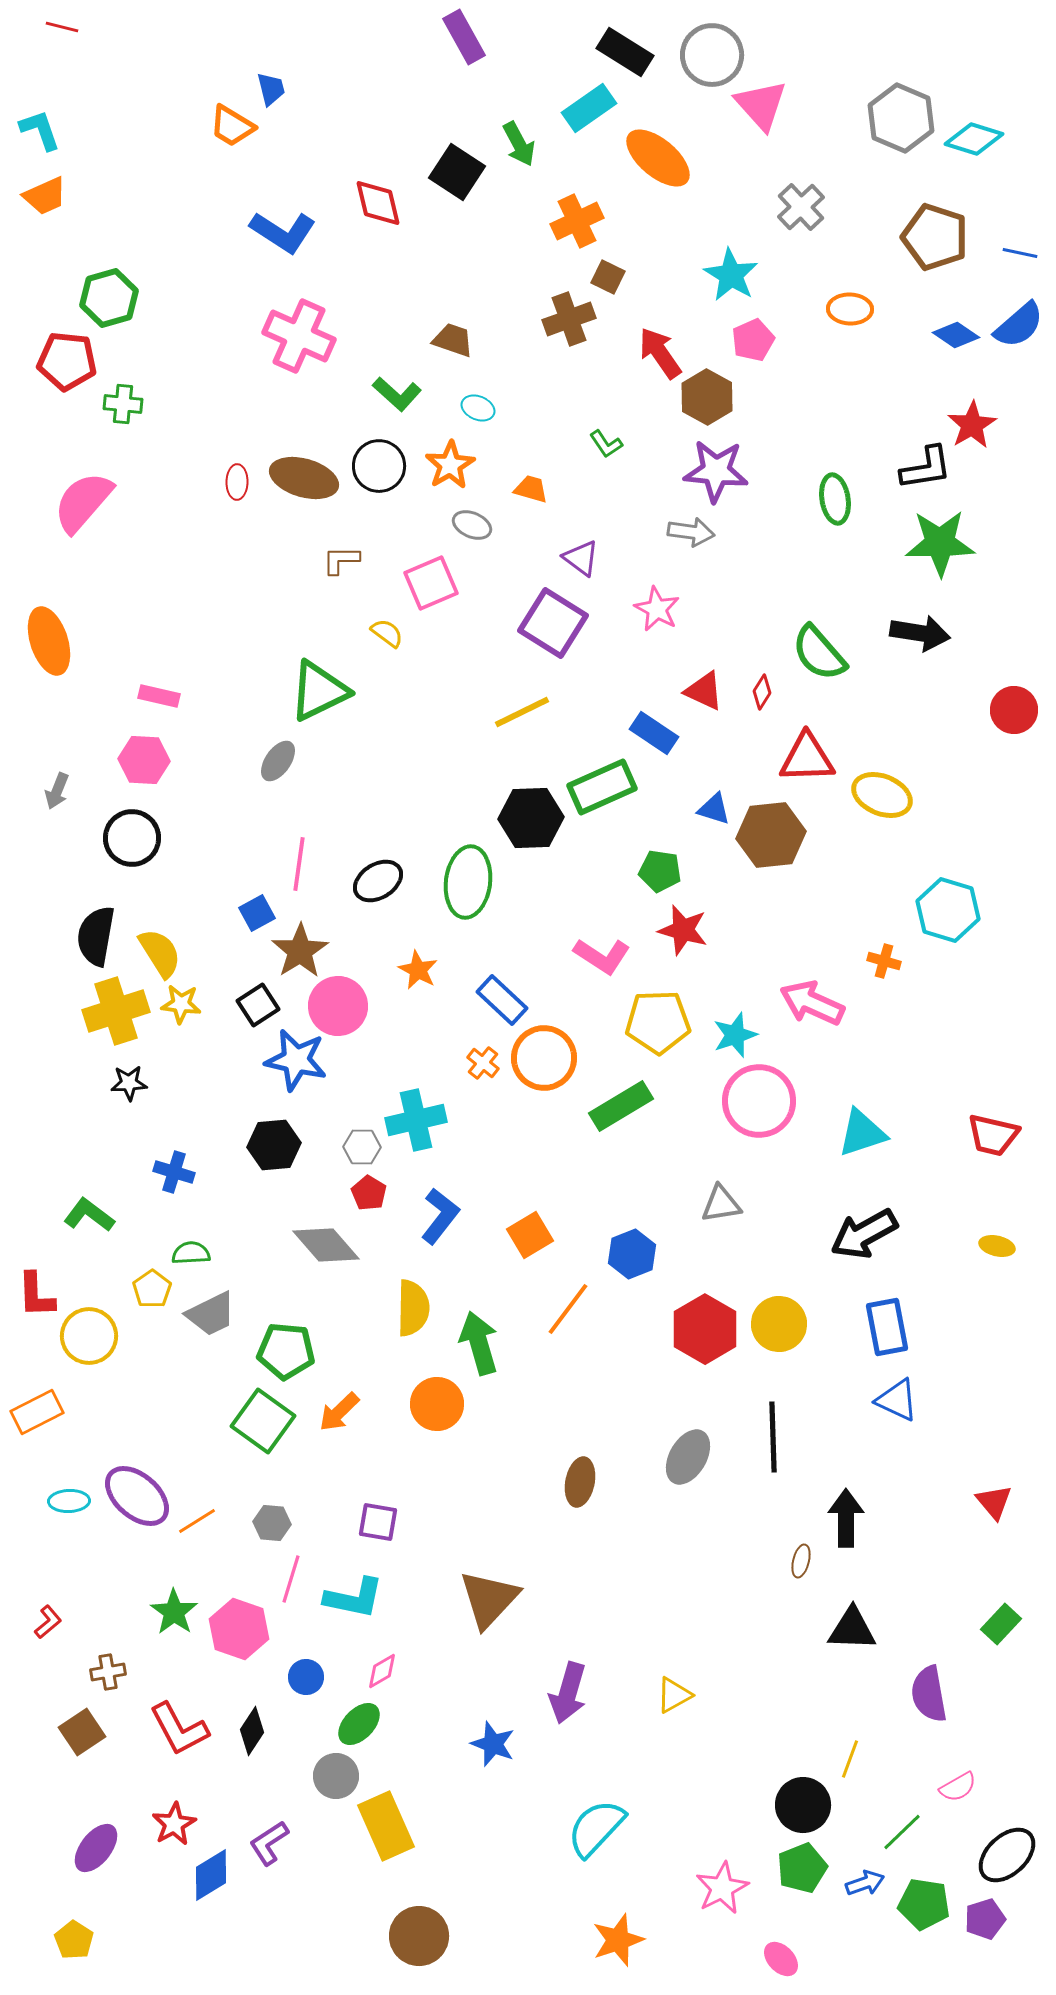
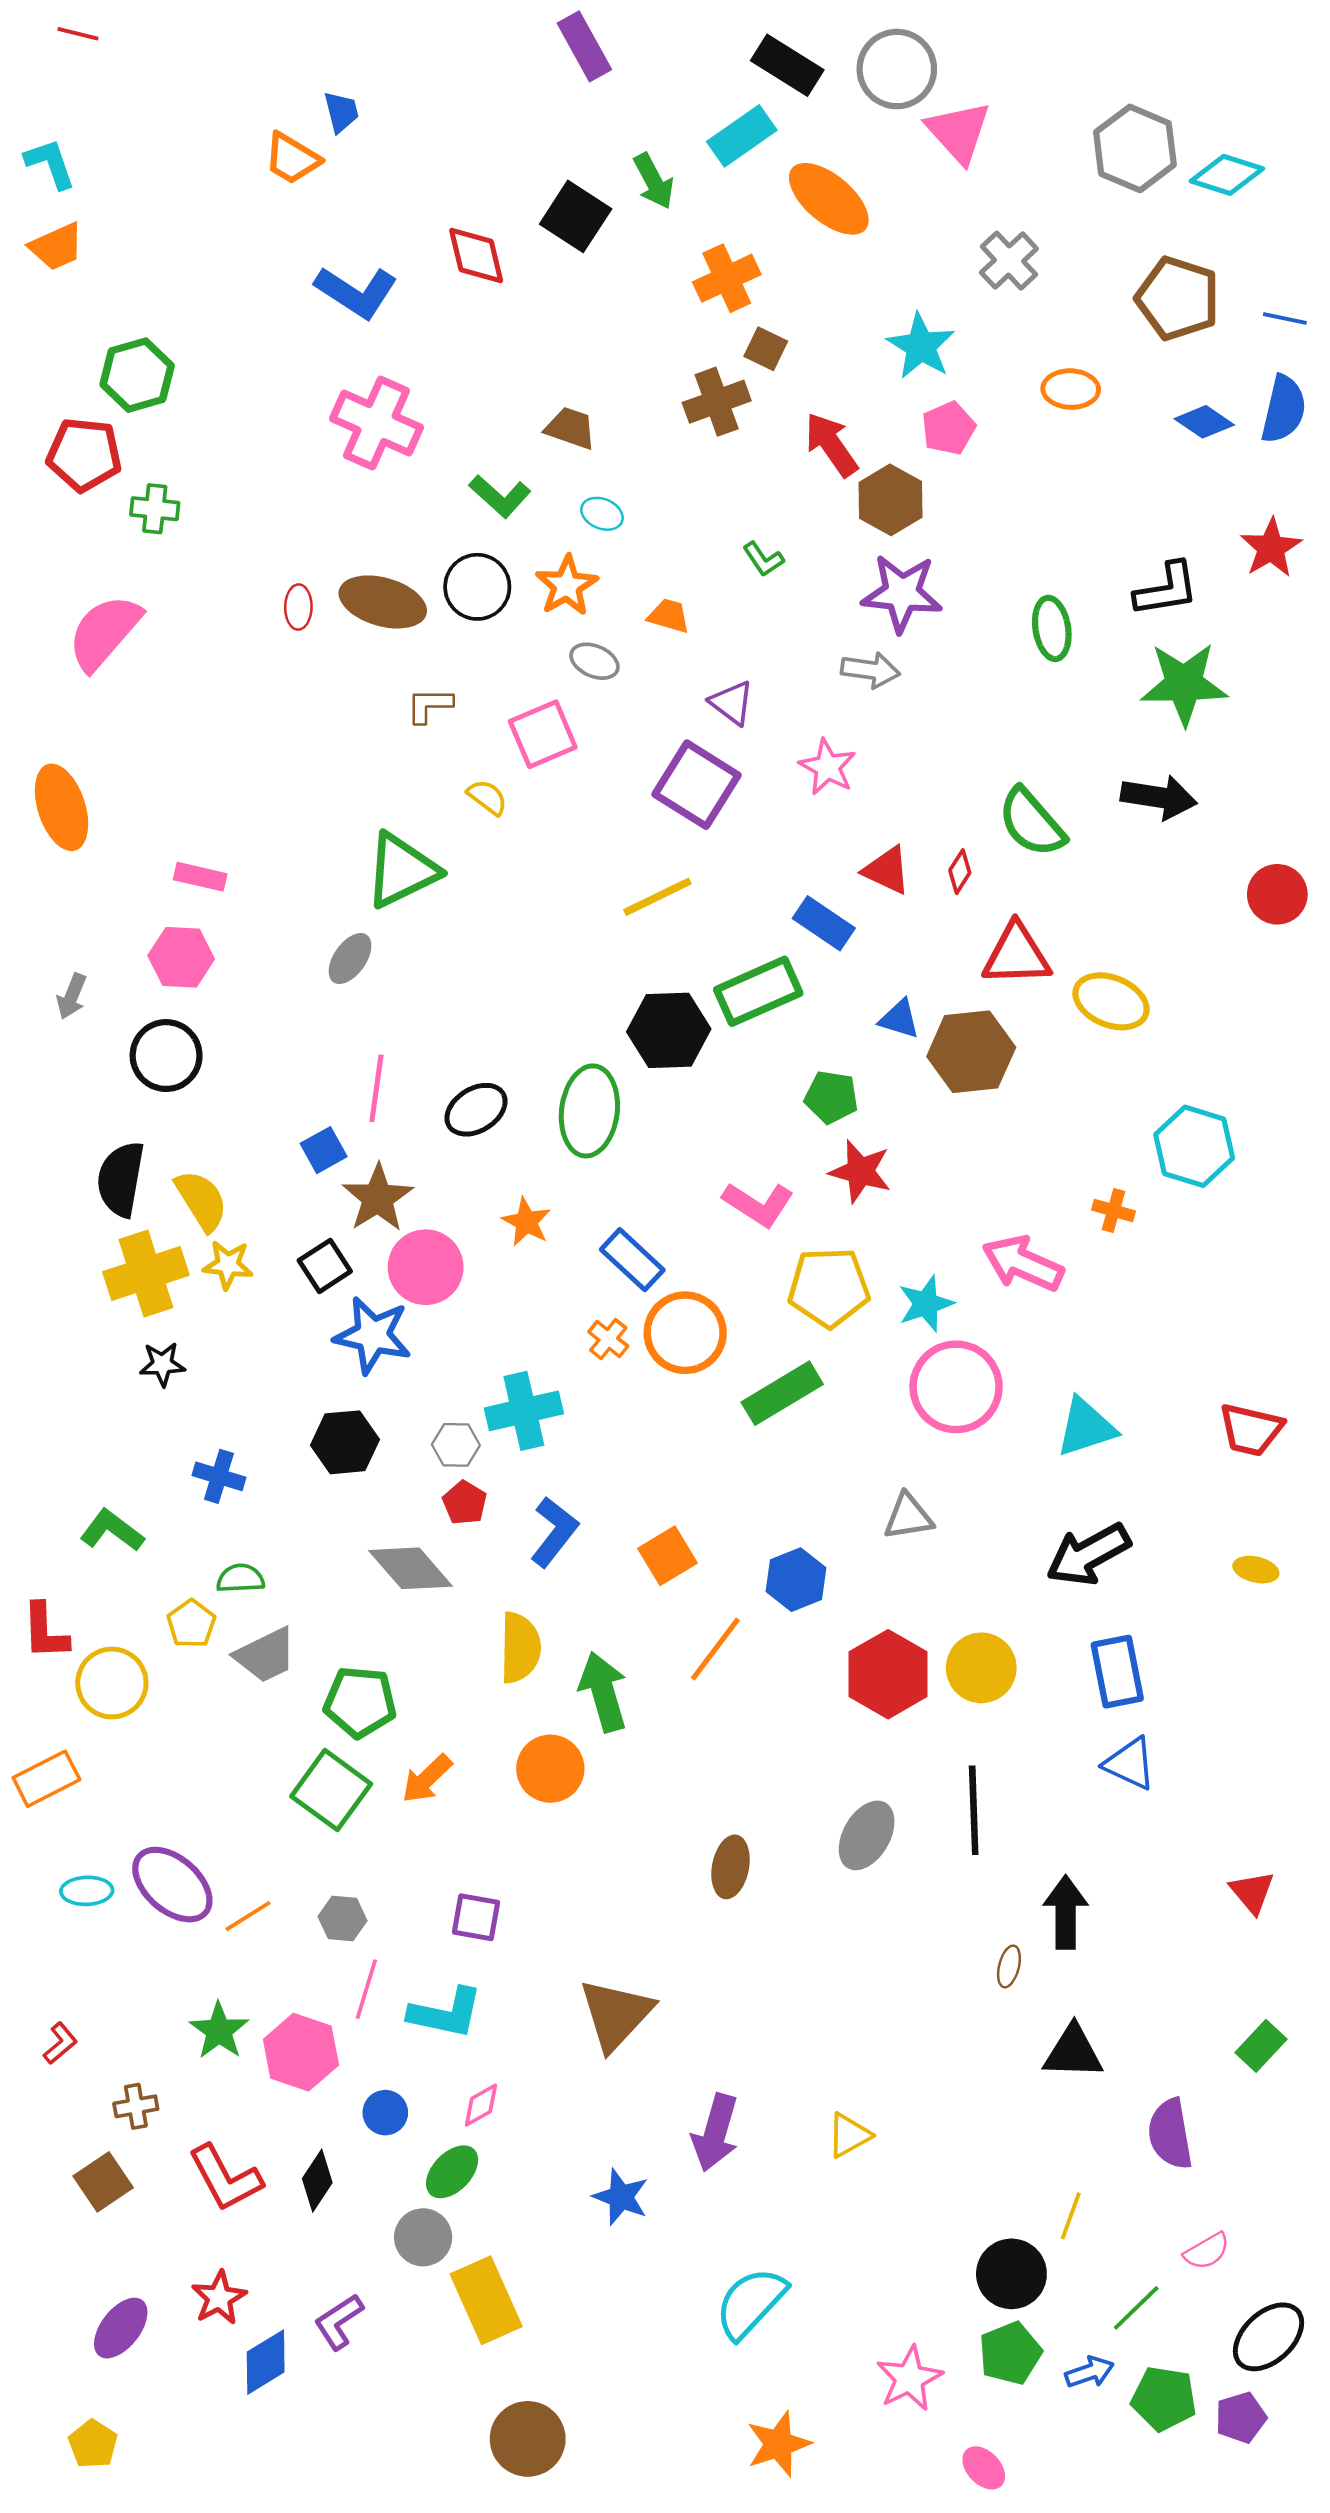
blue semicircle: (1019, 325) -> (1284, 409), turned -36
red star: (972, 425) -> (1271, 548), moved

